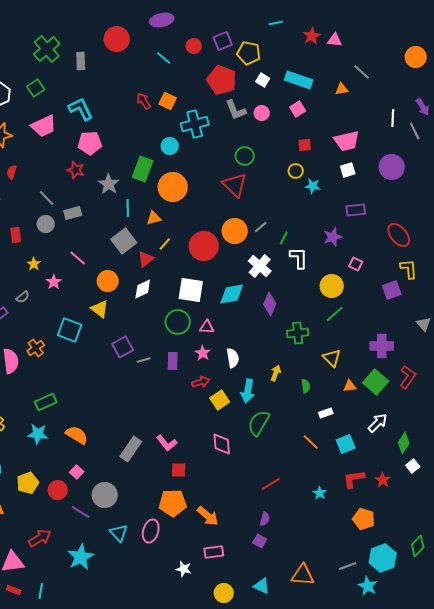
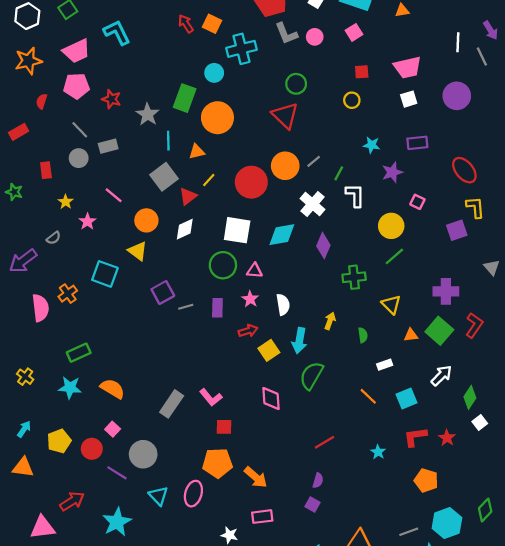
pink pentagon: (90, 143) -> (76, 86), moved
cyan star: (313, 186) -> (372, 145), moved

